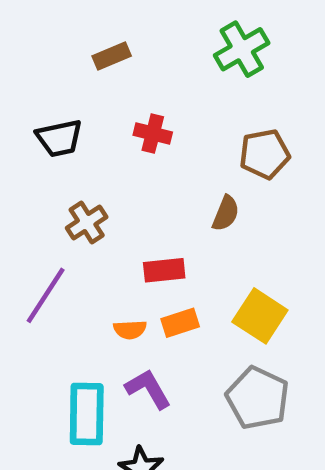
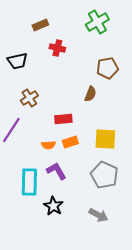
red cross: (153, 134) -> (57, 48), moved
yellow square: (260, 316) -> (105, 139), turned -30

